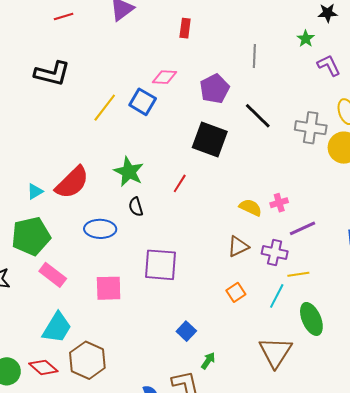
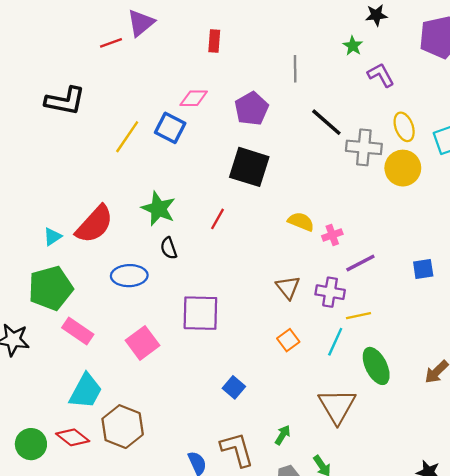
red line: (64, 16) -> (111, 43), moved
black line: (258, 116) -> (326, 122), moved
yellow semicircle: (250, 208) -> (301, 222), moved
brown triangle: (238, 246) -> (288, 287), turned -40
pink square: (109, 288) -> (142, 343), turned -32
green arrow: (208, 361) -> (283, 435), moved

